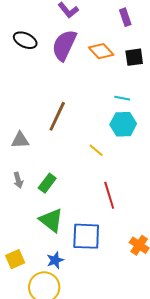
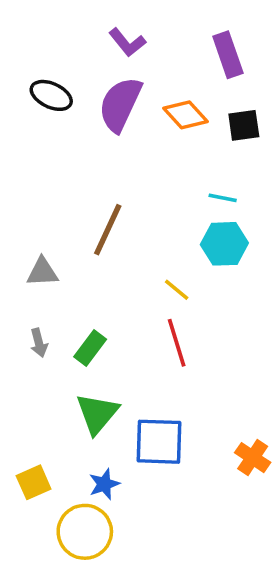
purple rectangle: (125, 17) -> (228, 55), size x1.4
red line: (109, 195) -> (177, 343), moved
green triangle: (51, 220) -> (97, 413), turned 32

